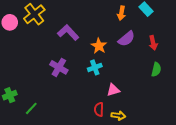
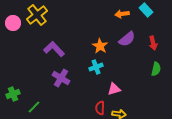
orange arrow: (121, 13) -> (122, 14), turned 72
purple L-shape: (68, 33) -> (54, 49), moved
purple cross: (59, 67) -> (61, 78), moved

